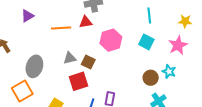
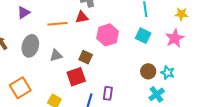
gray triangle: (70, 58) -> (56, 55), moved
gray ellipse: (34, 66) -> (30, 46), moved
cyan star: (169, 71) -> (168, 73), moved

